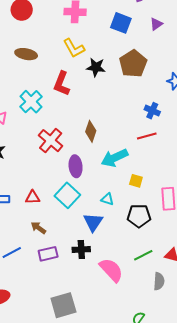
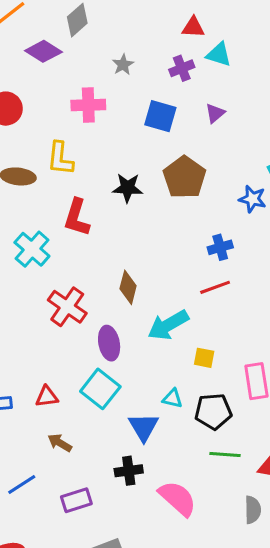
yellow L-shape: (74, 48) -> (60, 158), moved, turned 40
blue cross: (152, 111) -> (220, 247), turned -35
cyan triangle: (107, 199) -> (172, 398), moved
purple rectangle: (48, 254) -> (76, 500), moved
green line: (143, 255) -> (225, 454), moved, turned 36

